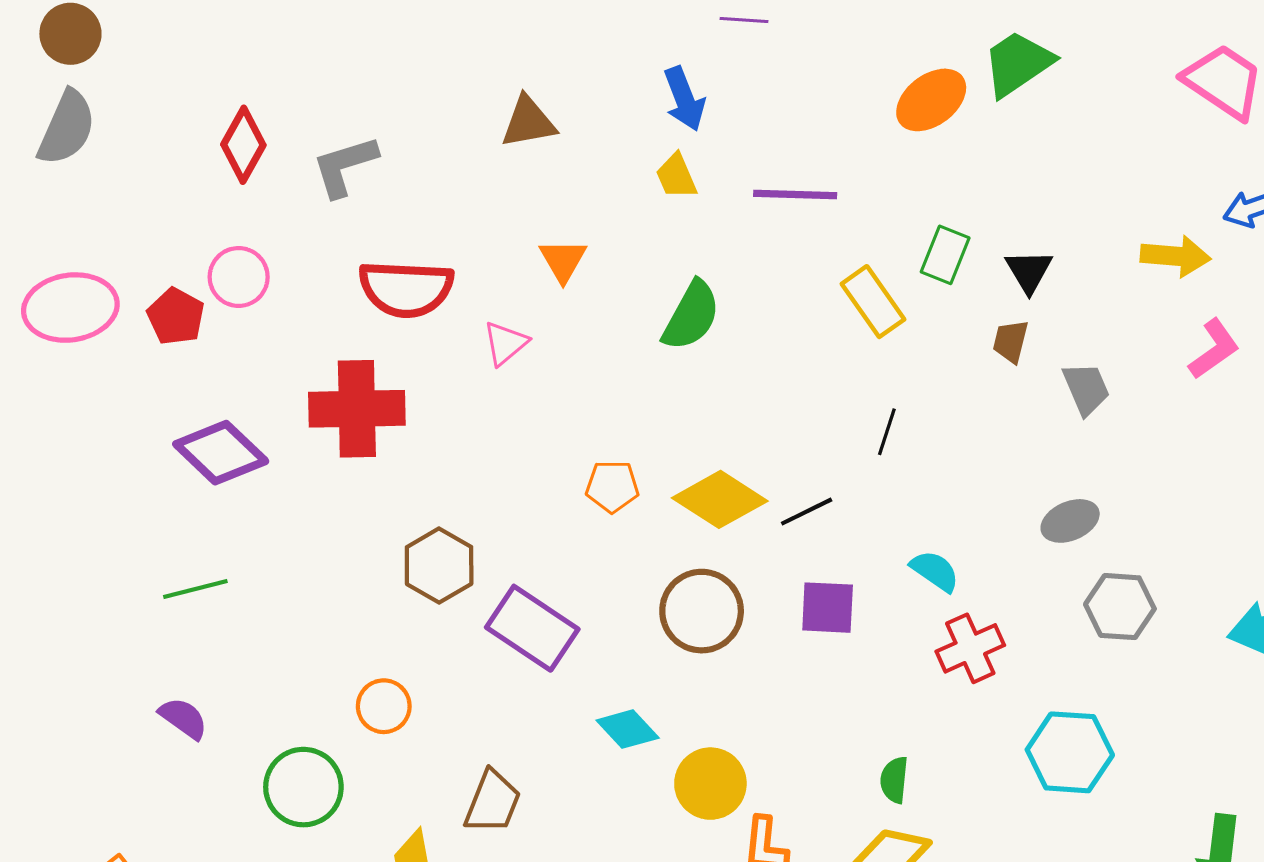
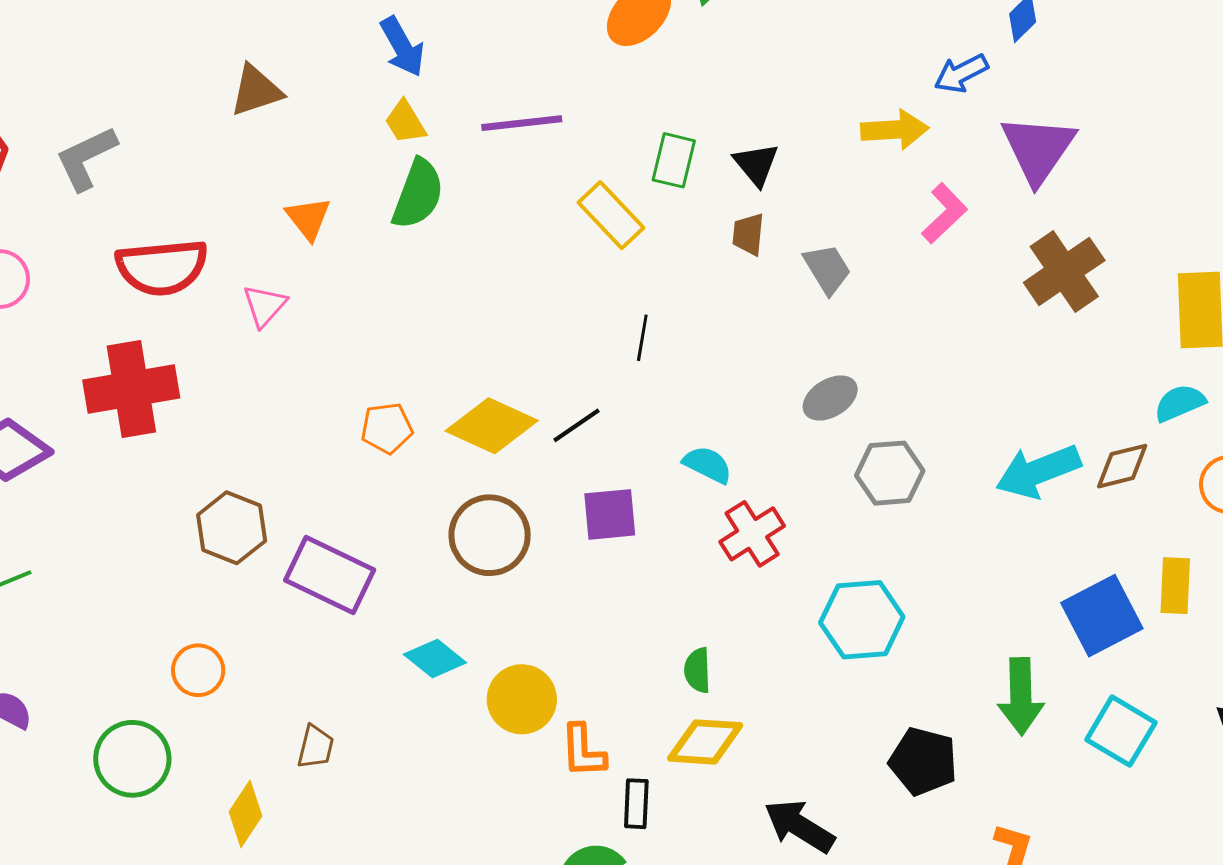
green semicircle: (691, 316) -> (418, 194), moved
brown trapezoid: (493, 802) -> (316, 747), size x0.7

